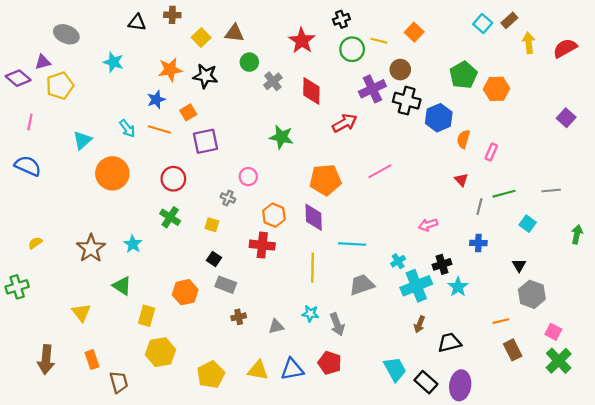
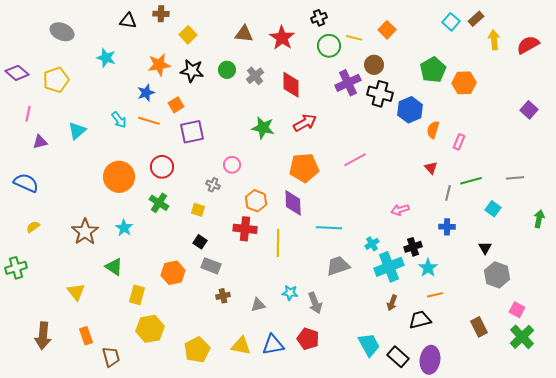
brown triangle: (234, 33) -> (244, 34), moved
purple triangle: (43, 62) -> (40, 142), moved
green circle: (249, 62) -> (227, 70), moved
red arrow: (345, 123) -> (305, 123), moved
blue semicircle: (28, 166) -> (26, 183), moved
orange circle: (112, 173) -> (119, 177), moved
yellow line: (312, 268) -> (278, 243), moved
orange line: (501, 321) -> (435, 295), moved

